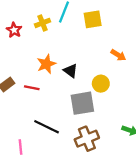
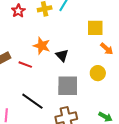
yellow square: (93, 19) -> (95, 28), moved
orange star: (46, 64) -> (42, 46), turned 30
yellow circle: (101, 84) -> (98, 73), moved

